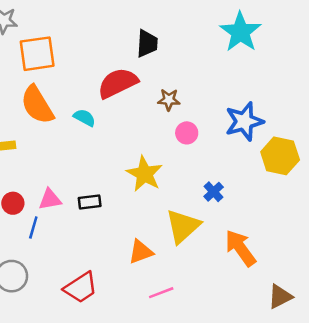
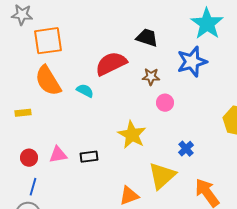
black trapezoid: (147, 43) -> (147, 38), moved, turned -75
blue star: (244, 121) -> (192, 62), moved
blue line: (33, 228) -> (33, 187), moved

